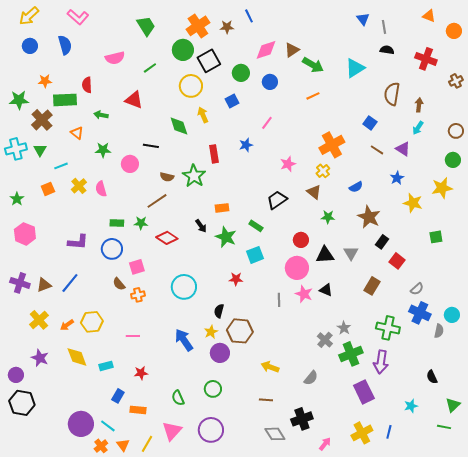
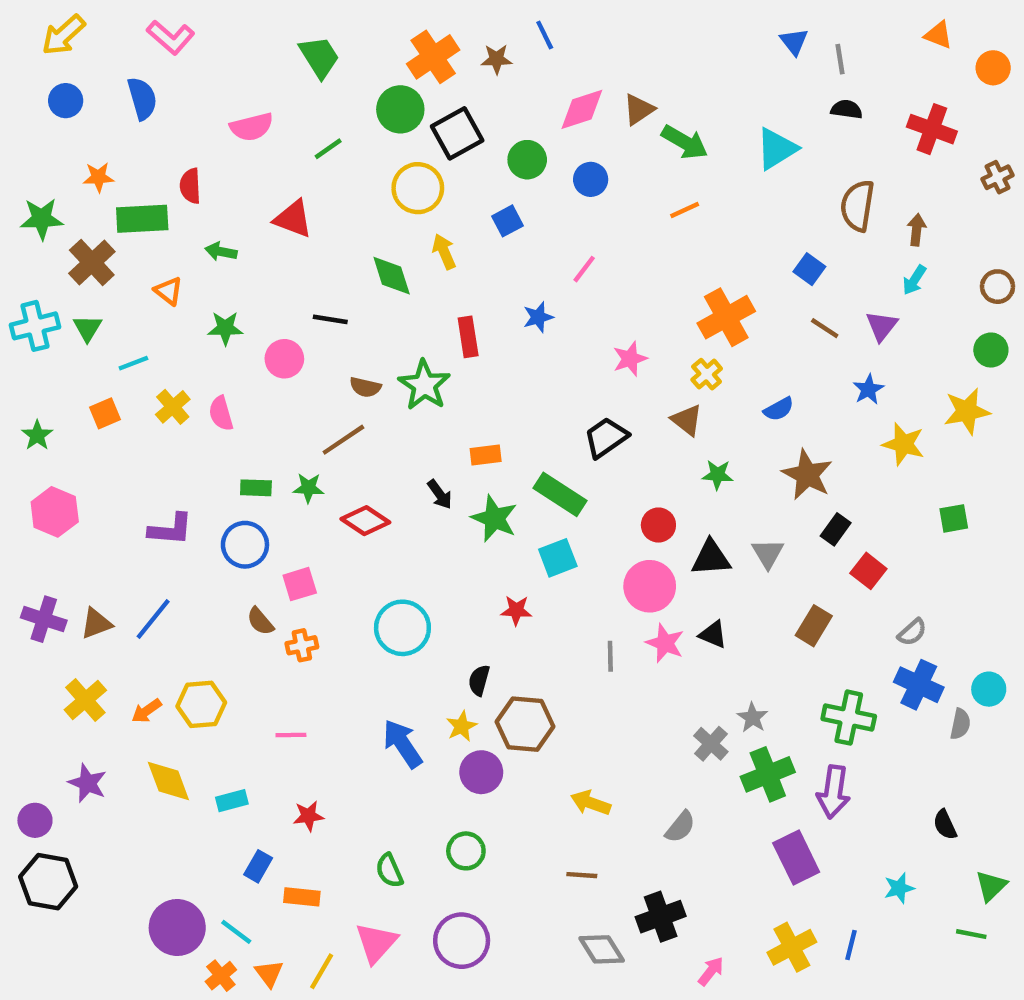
purple triangle: (403, 149) -> (882, 326), turned 35
green rectangle: (256, 226) -> (560, 494), size x1.6

